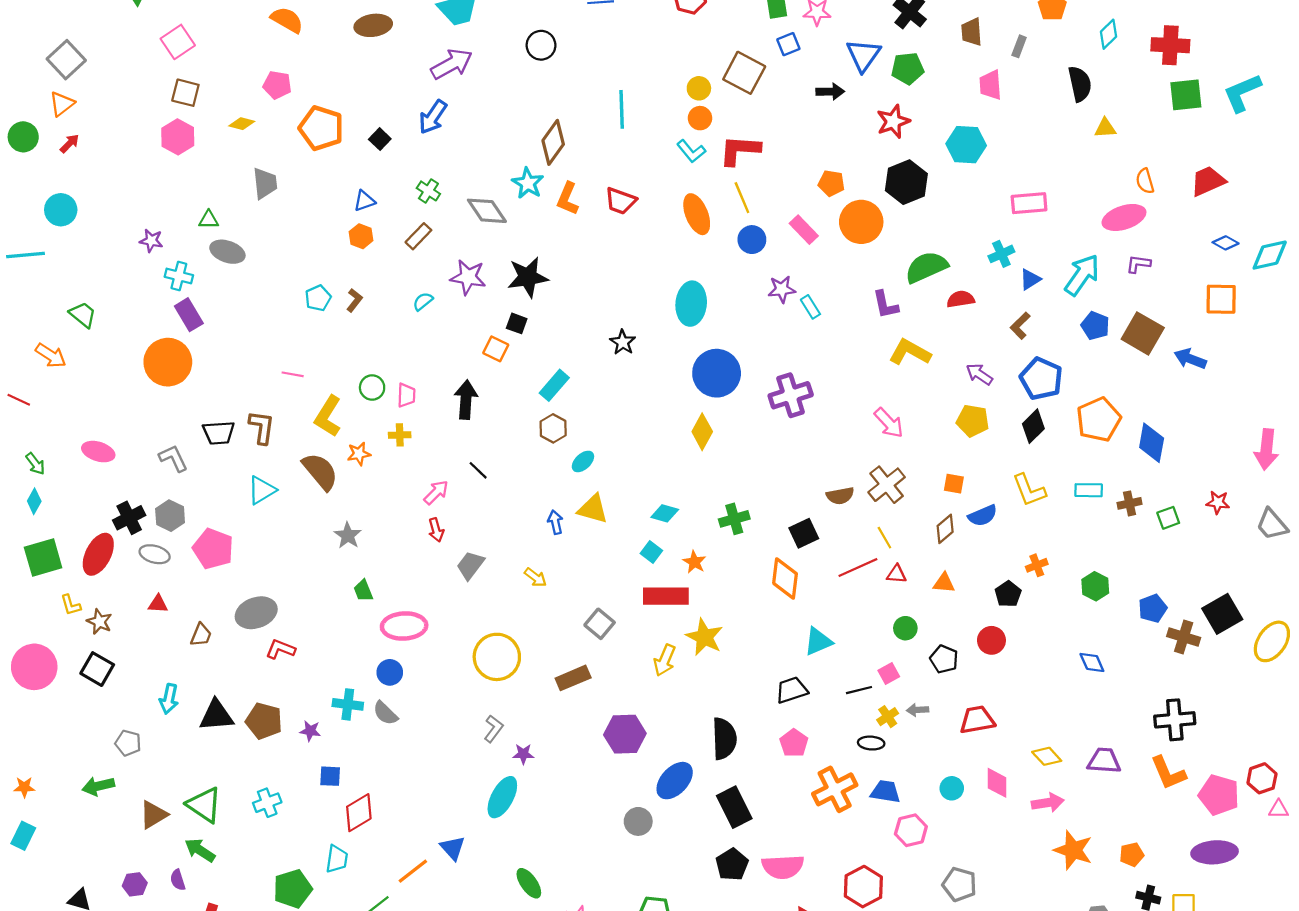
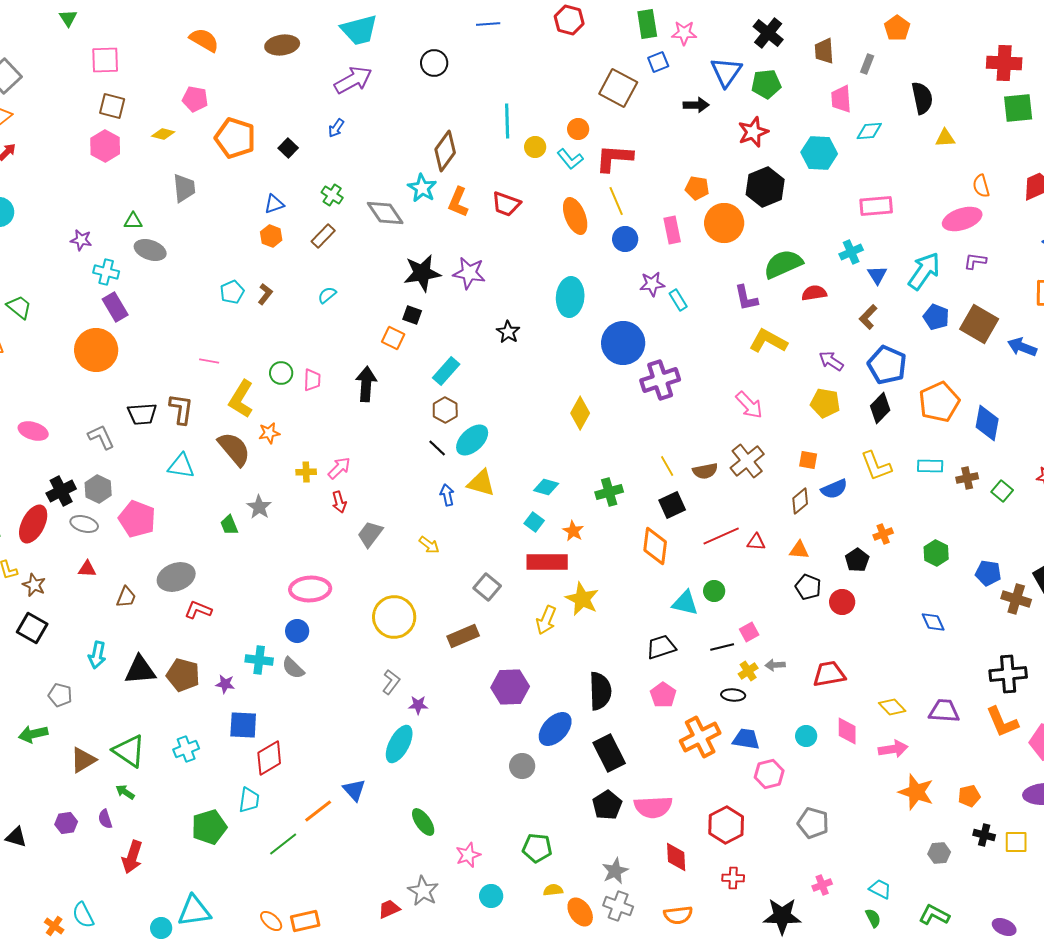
cyan diamond: (1109, 34) -> (869, 131), moved, turned 40
pink square: (178, 42) -> (105, 60), turned 32
yellow circle: (699, 88) -> (535, 147), moved
blue arrow: (433, 117) -> (336, 128), size x0.6
pink rectangle: (804, 230) -> (672, 230), turned 32
purple star: (468, 277) -> (469, 273), moved
blue triangle: (1030, 279) -> (877, 275), turned -30
blue circle: (717, 373) -> (623, 343), moved
yellow cross: (400, 435) -> (306, 472), moved
cyan ellipse: (583, 461) -> (472, 440), size x1.6
black line: (478, 470) -> (437, 448), moved
cyan triangle: (262, 490) -> (181, 466), turned 40
green square: (1168, 518) -> (1002, 491), turned -30
yellow line: (884, 538) -> (667, 466), moved
green trapezoid: (363, 591) -> (229, 525), moved
blue pentagon: (1153, 608) -> (988, 573), turned 30
green circle: (905, 628) -> (714, 591), moved
cyan triangle: (818, 641) -> (685, 603), turned 36
black pentagon: (944, 659) -> (808, 587), moved
blue square: (330, 776) -> (243, 725), size x1.4
green arrow: (200, 850) -> (125, 792), size x0.7

